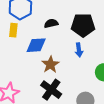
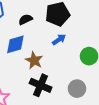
blue arrow: (79, 50) -> (59, 40), turned -104

